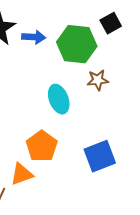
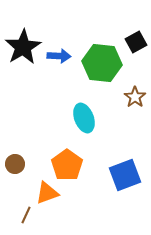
brown star: (98, 80) -> (135, 97), moved, turned -30

